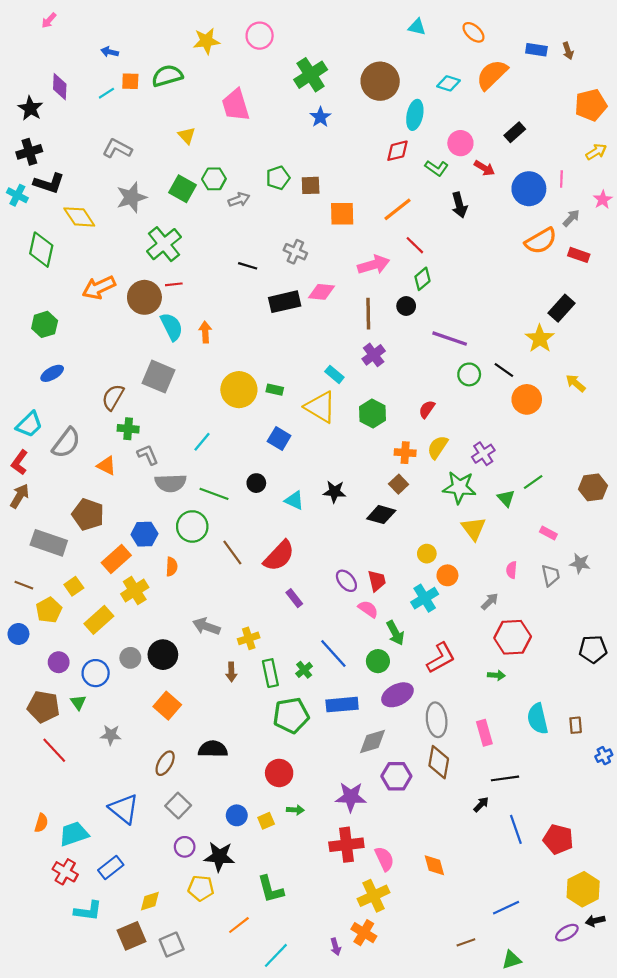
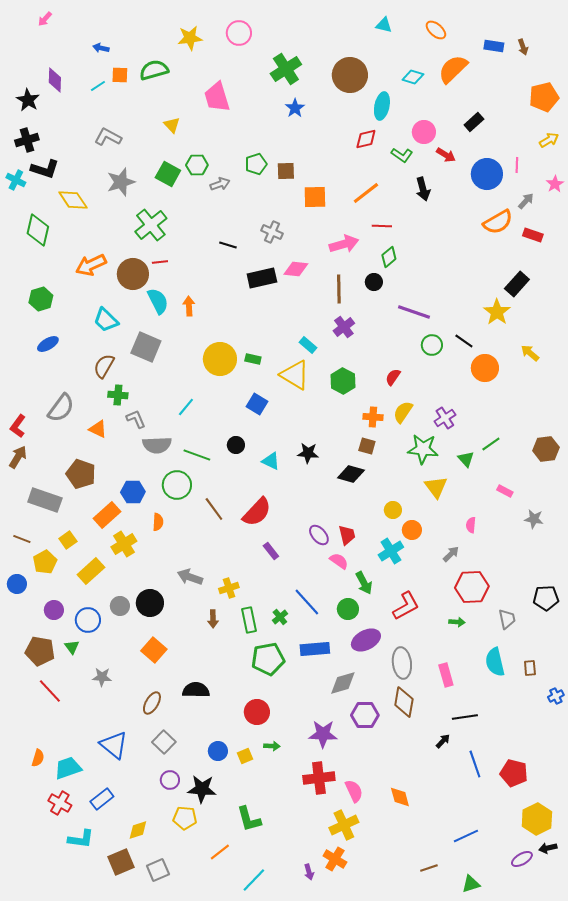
red line: (415, 245) -> (382, 226), turned -42
cyan trapezoid: (29, 424) -> (106, 320), moved, turned 88
brown square: (399, 484) -> (367, 446), turned -30
gray trapezoid: (551, 575) -> (507, 619), moved

